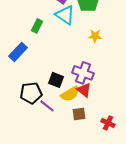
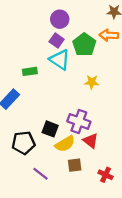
green rectangle: (37, 26) -> (30, 71), turned 56
red triangle: (84, 90) -> (91, 141), moved
purple line: (47, 106) -> (41, 174), moved

